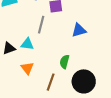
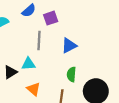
blue triangle: (79, 30) -> (69, 45), moved

